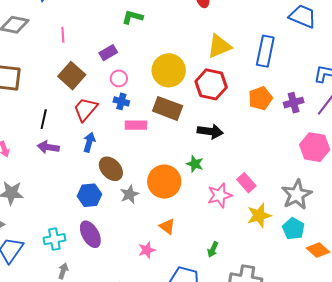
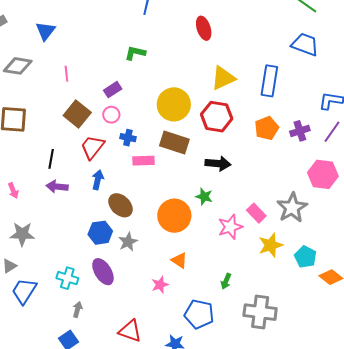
pink circle: (119, 78) -> (111, 115), moved
gray star: (129, 194) -> (128, 242), moved
gray star: (297, 195) -> (292, 208), moved
cyan cross: (54, 239) -> (67, 278), turned 30

